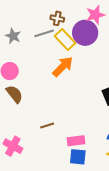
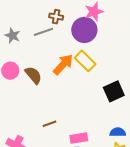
yellow rectangle: (65, 40) -> (85, 61), moved
brown semicircle: (14, 94) -> (33, 75), moved

